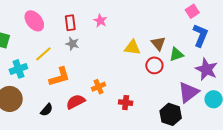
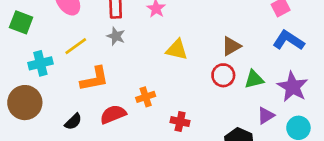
blue L-shape: (200, 35) -> (289, 40), turned -85
brown triangle: (158, 43) -> (231, 46), turned 35
yellow triangle: (132, 48) -> (177, 50), moved
green triangle: (176, 54) -> (254, 79), moved
purple triangle: (189, 92) -> (266, 116), size x0.6

